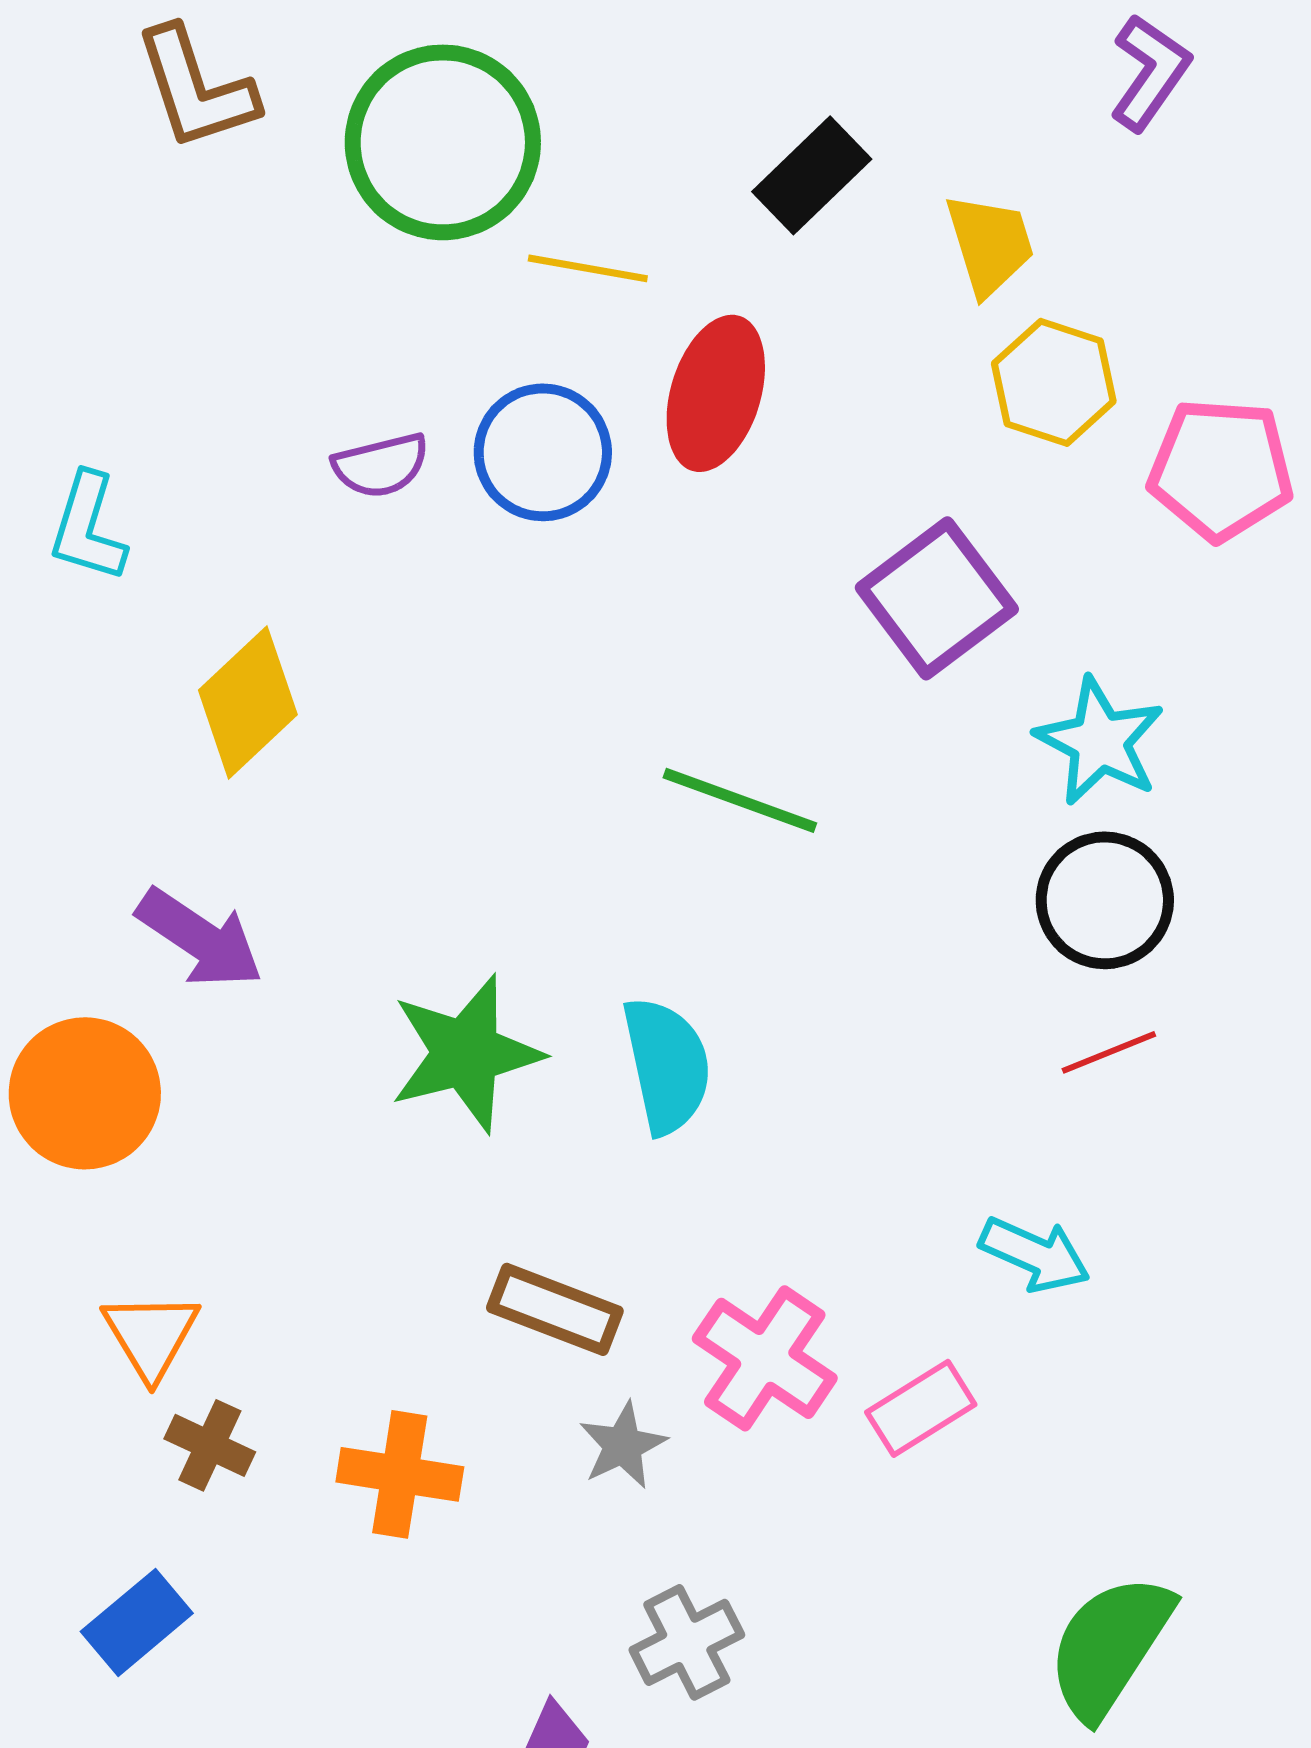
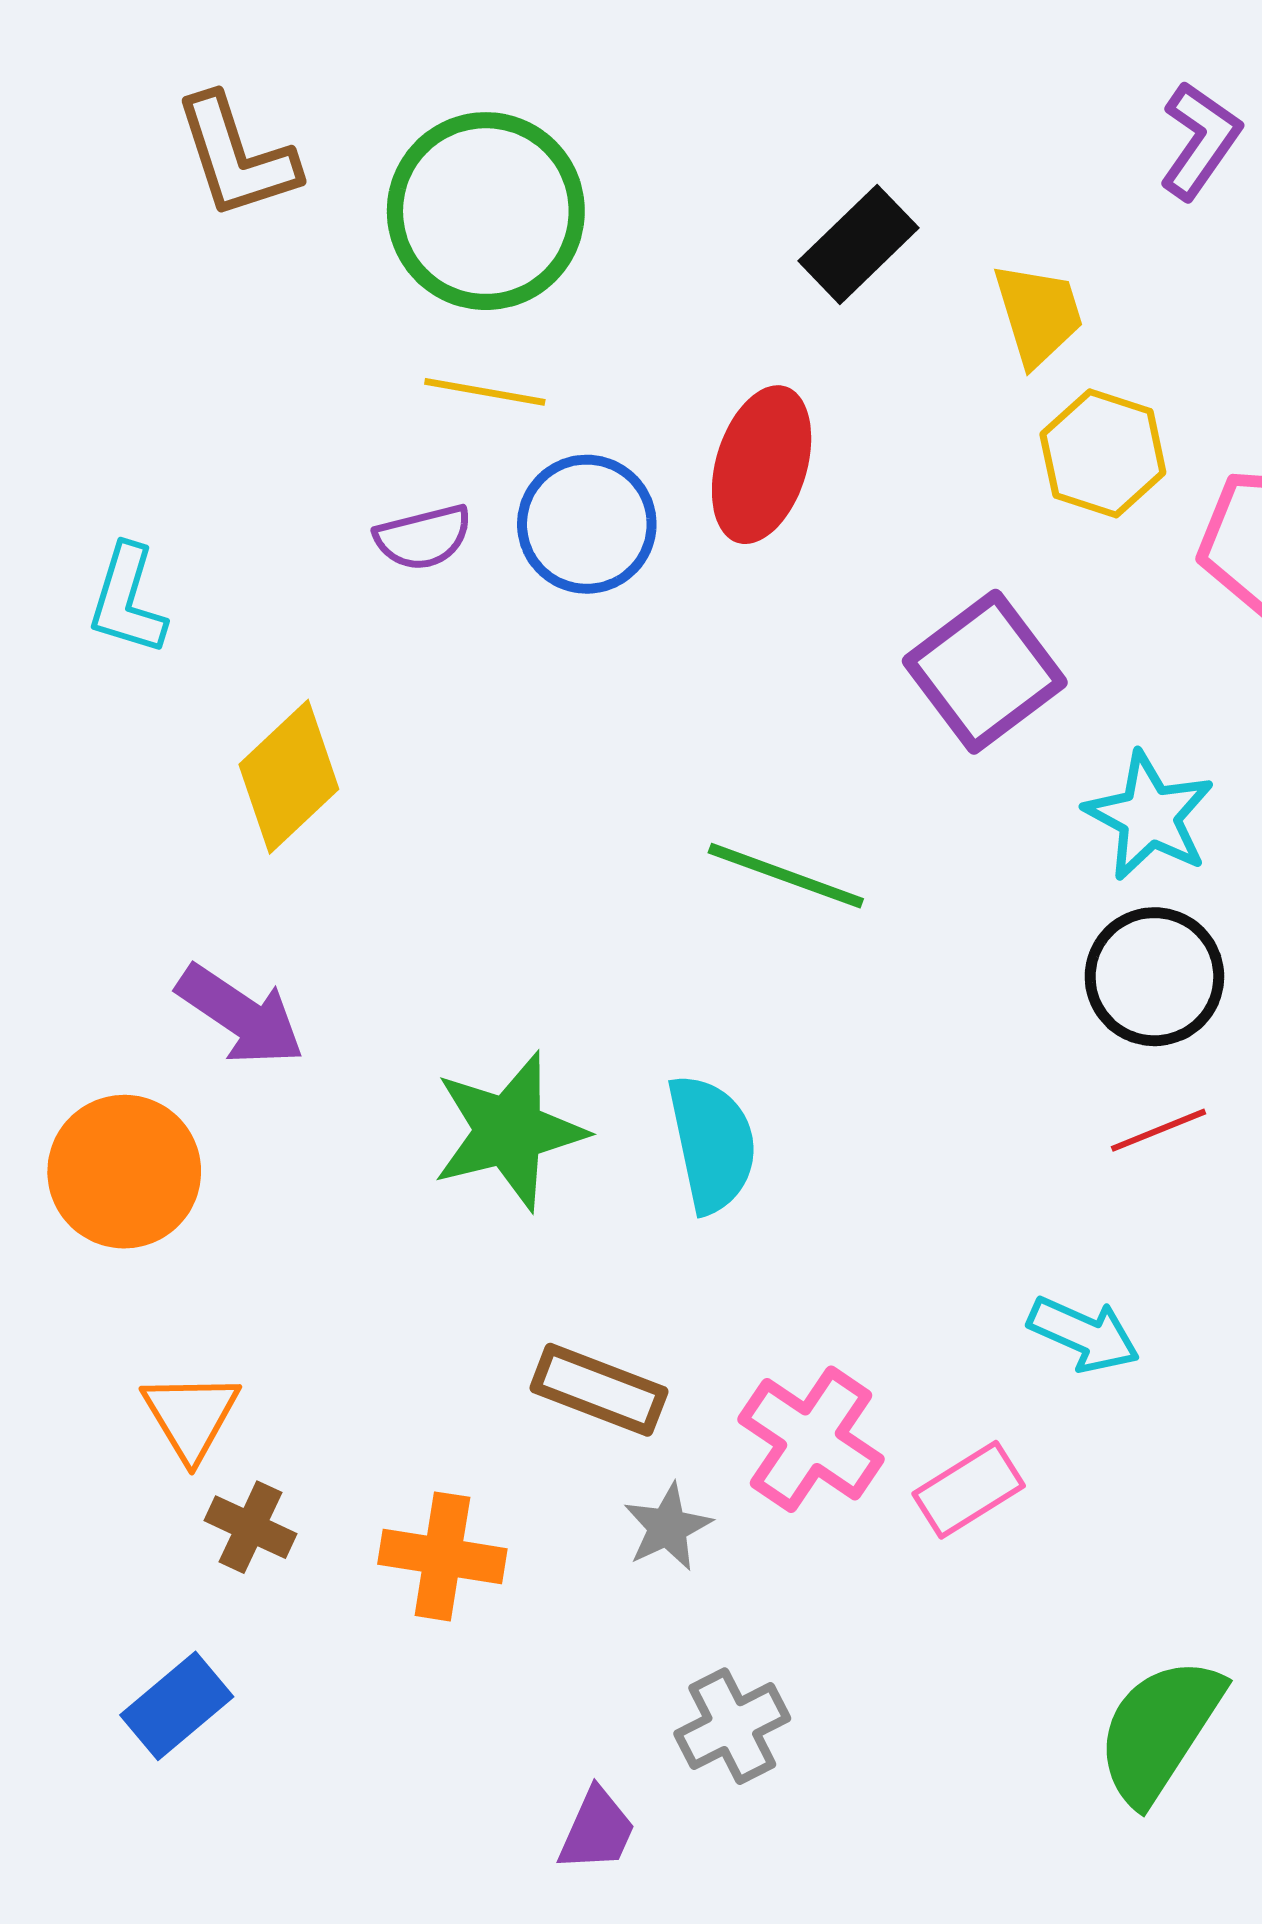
yellow line: (588, 268) -> (485, 392), moved

